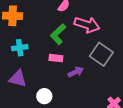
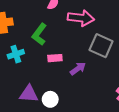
green L-shape: (58, 34) -> (39, 34), moved
purple triangle: (18, 79) -> (29, 94), moved

